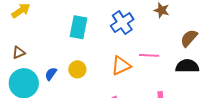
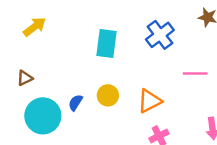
brown triangle: (19, 53) -> (25, 78), moved
orange triangle: (121, 66) -> (150, 101), moved

